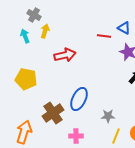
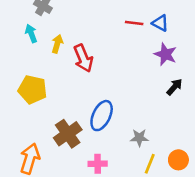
yellow arrow: (45, 31) -> (57, 44), moved
red line: (104, 36) -> (134, 23), moved
red arrow: (65, 55) -> (83, 58), turned 80

